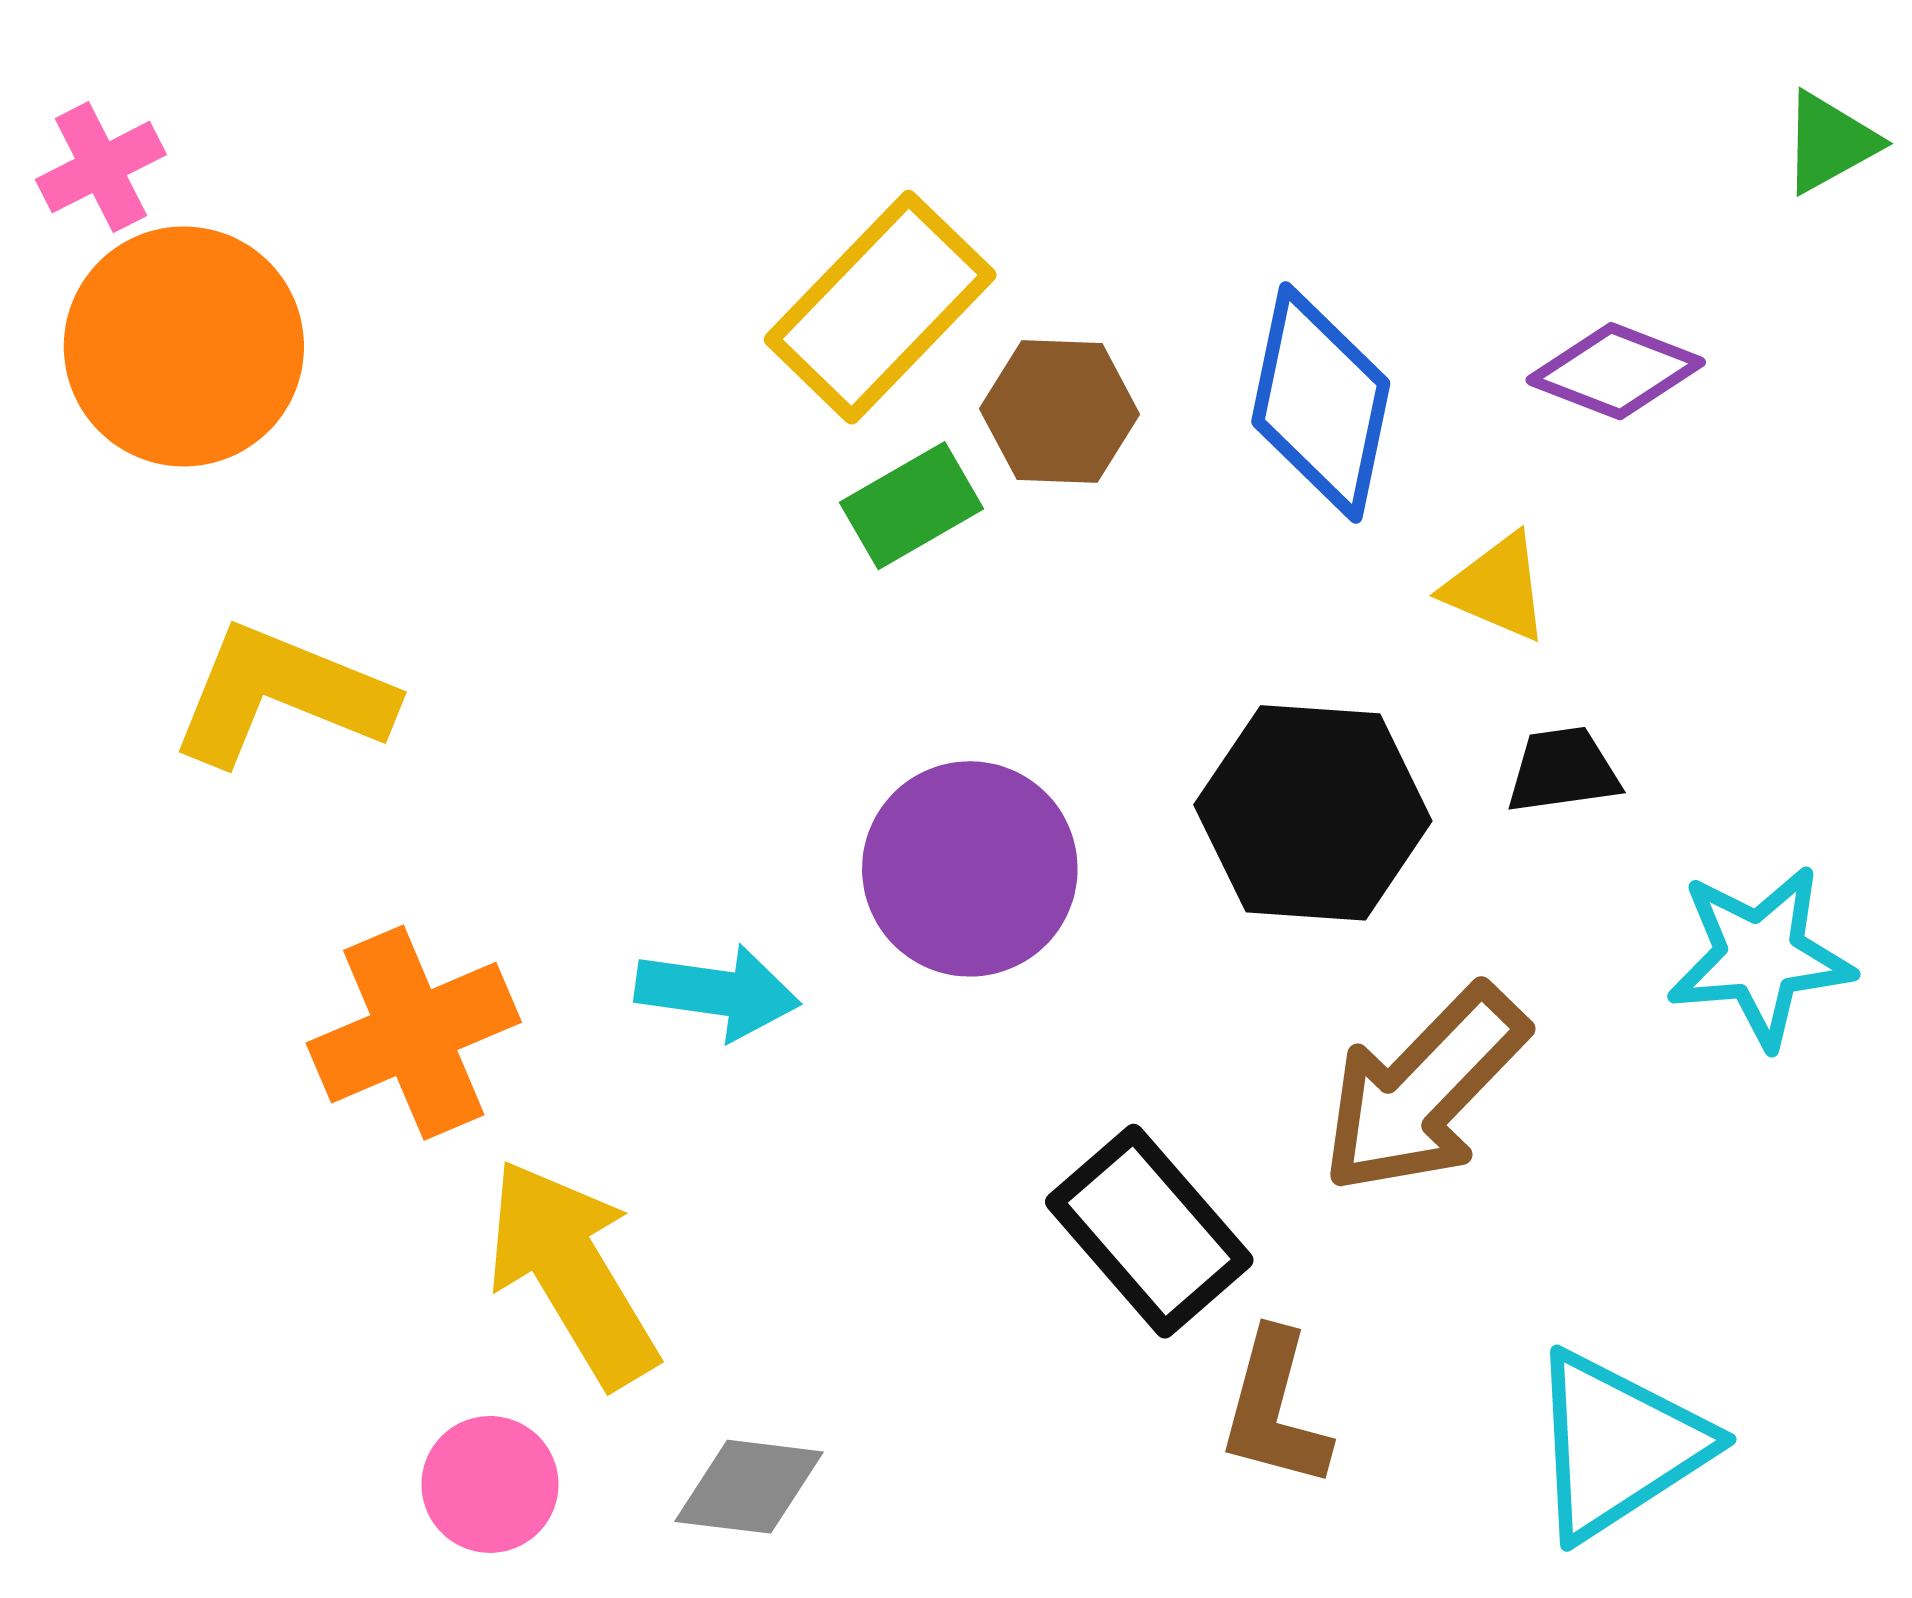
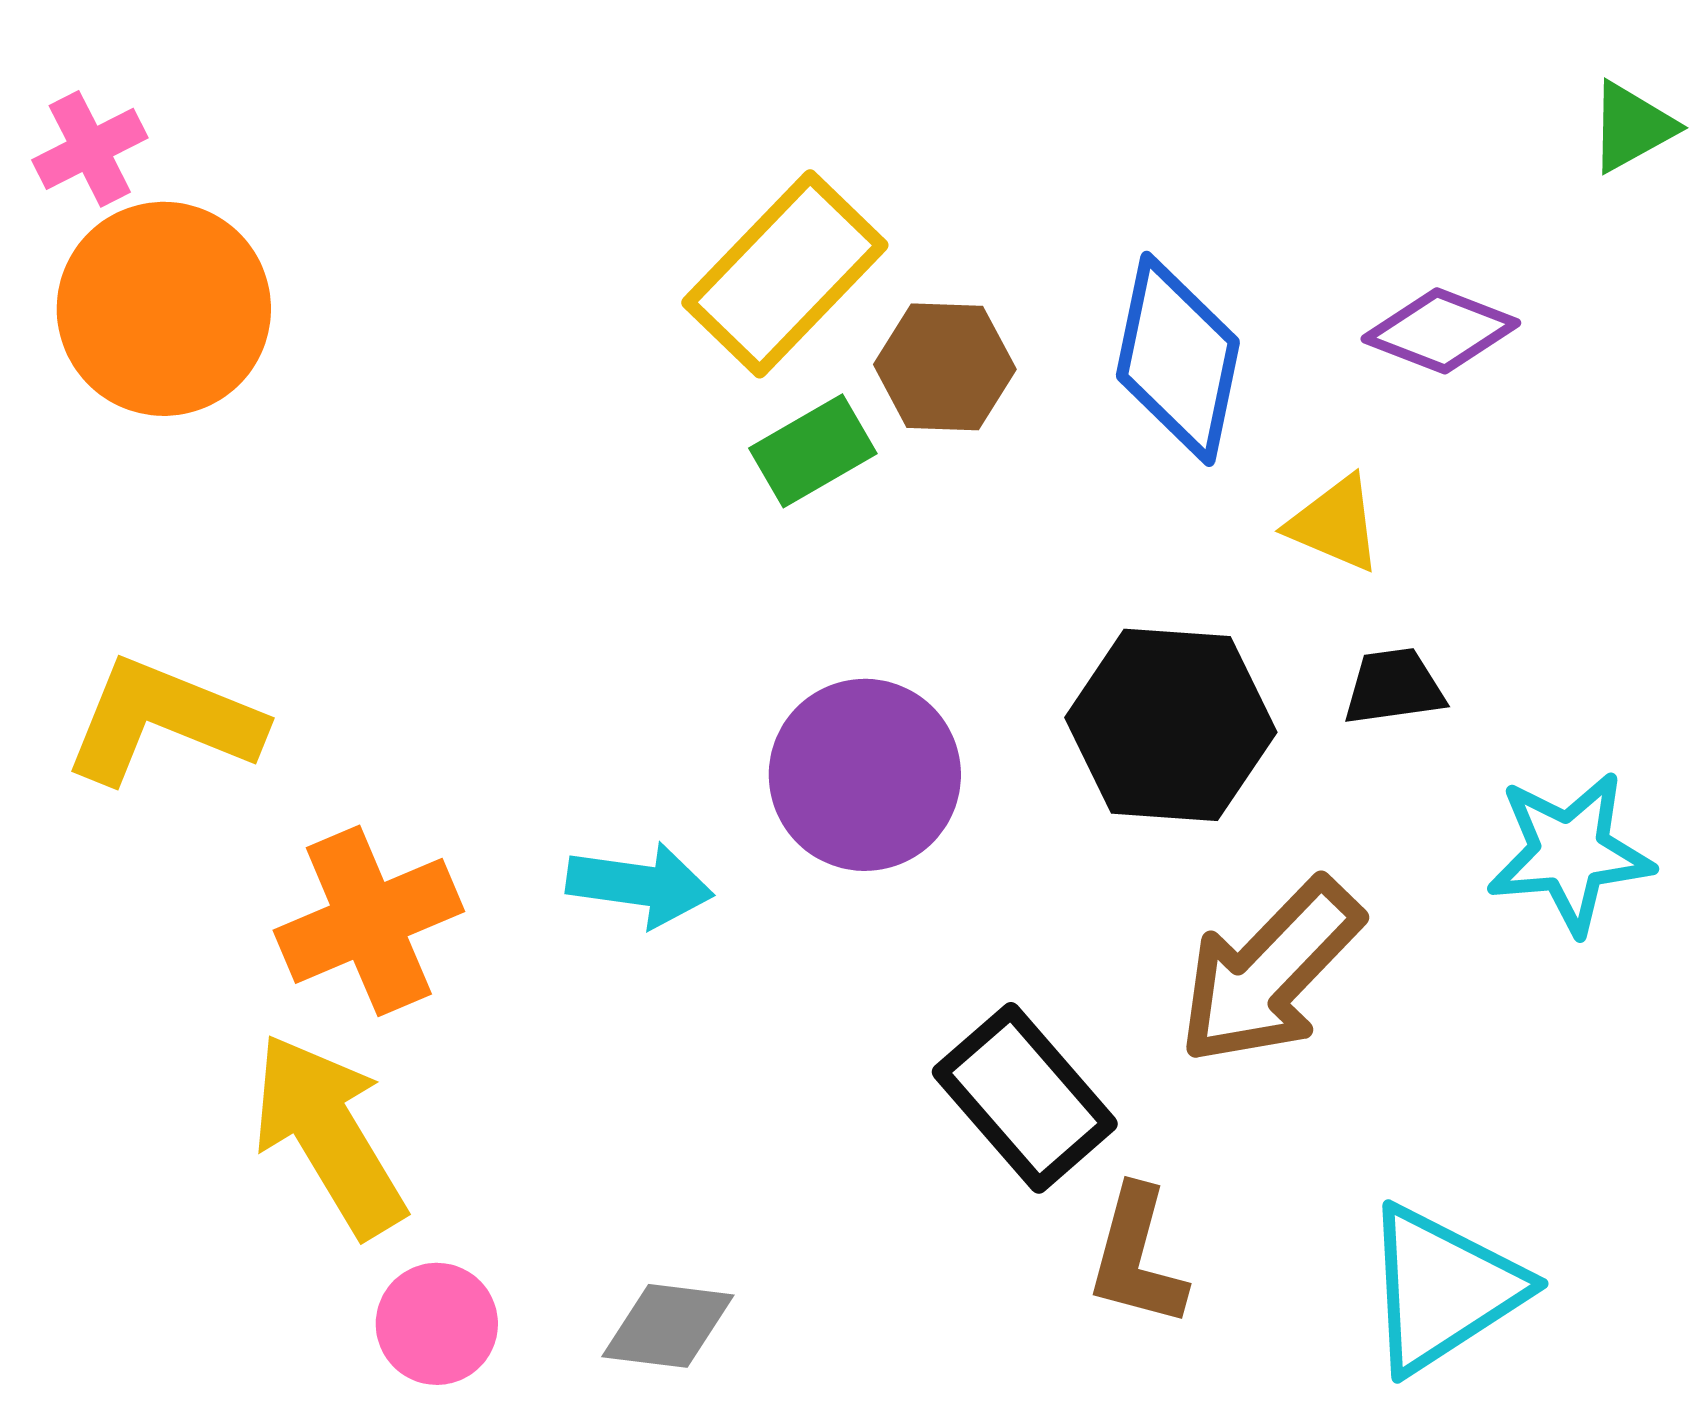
yellow L-shape: (281, 695) -> (163, 721), moved
yellow arrow: (572, 1273) -> (329, 1135), moved

